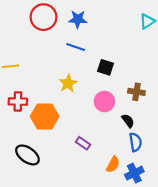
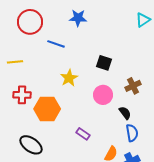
red circle: (44, 17) -> (30, 22), moved
blue line: (76, 47) -> (56, 44), moved
brown cross: (136, 92) -> (133, 86), turned -35

